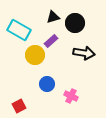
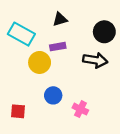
black circle: (75, 23) -> (104, 32), moved
purple rectangle: (51, 41) -> (58, 47), turned 32
red square: (19, 106) -> (18, 111), moved, turned 32

